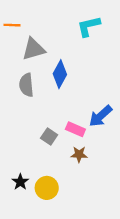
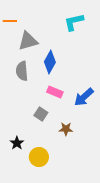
pink rectangle: (75, 129) -> (55, 92), moved
black star: (20, 182) -> (17, 143), moved

